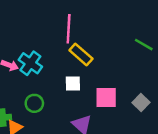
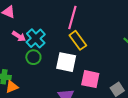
white square: (73, 84) -> (66, 62), size x1.5
green circle: (34, 103) -> (33, 57), moved

